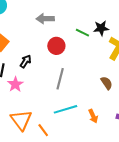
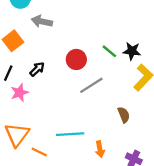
gray arrow: (45, 19) -> (42, 21), moved
gray line: (60, 79) -> (91, 85), moved, turned 30
orange line: (43, 130) -> (39, 152), turned -40

